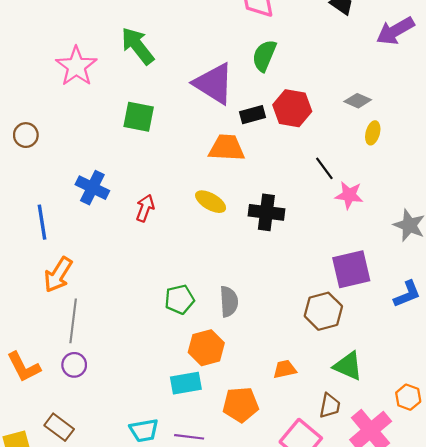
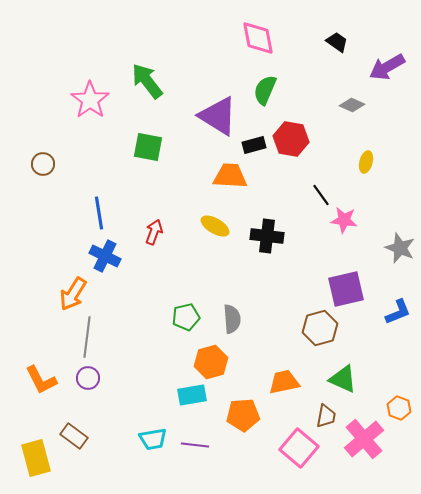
gray diamond: (358, 101) -> (352, 105), moved
blue cross: (92, 188) -> (105, 256), moved
blue line: (42, 222) -> (99, 213), moved
orange trapezoid: (285, 369) -> (284, 382), size x1.4

